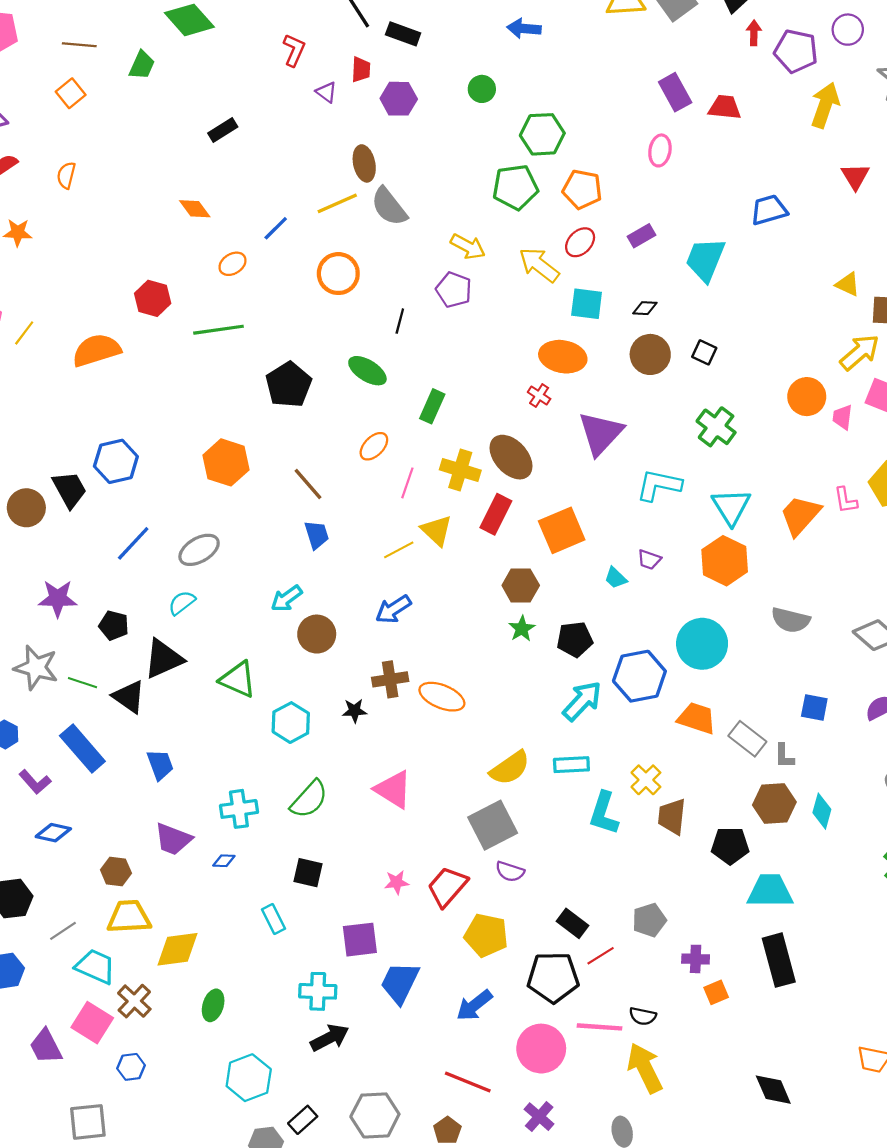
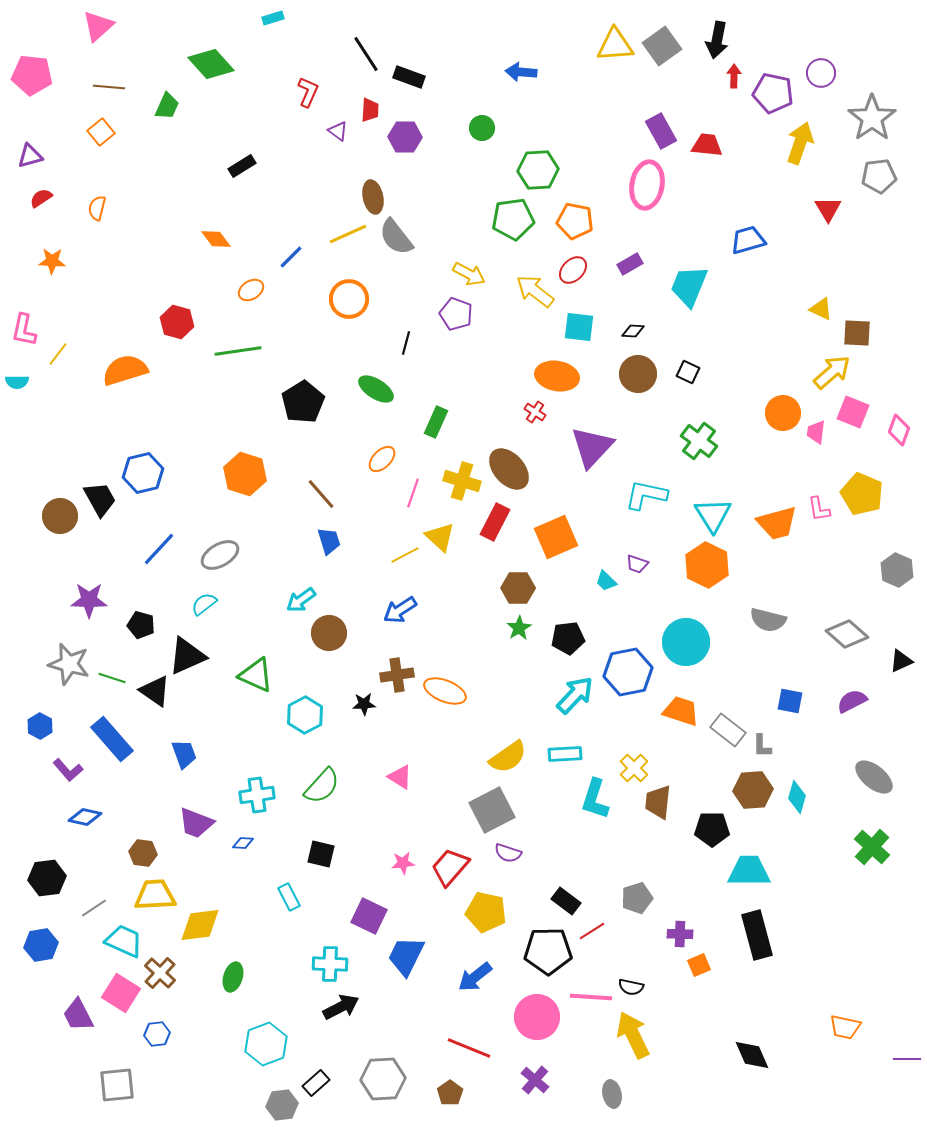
pink ellipse: (660, 150) -> (647, 185), size x1.6
orange trapezoid: (800, 515) -> (777, 523), turned -147
pink triangle: (393, 789) -> (400, 777), size x0.7
purple square: (360, 940) -> (369, 916), turned 33

